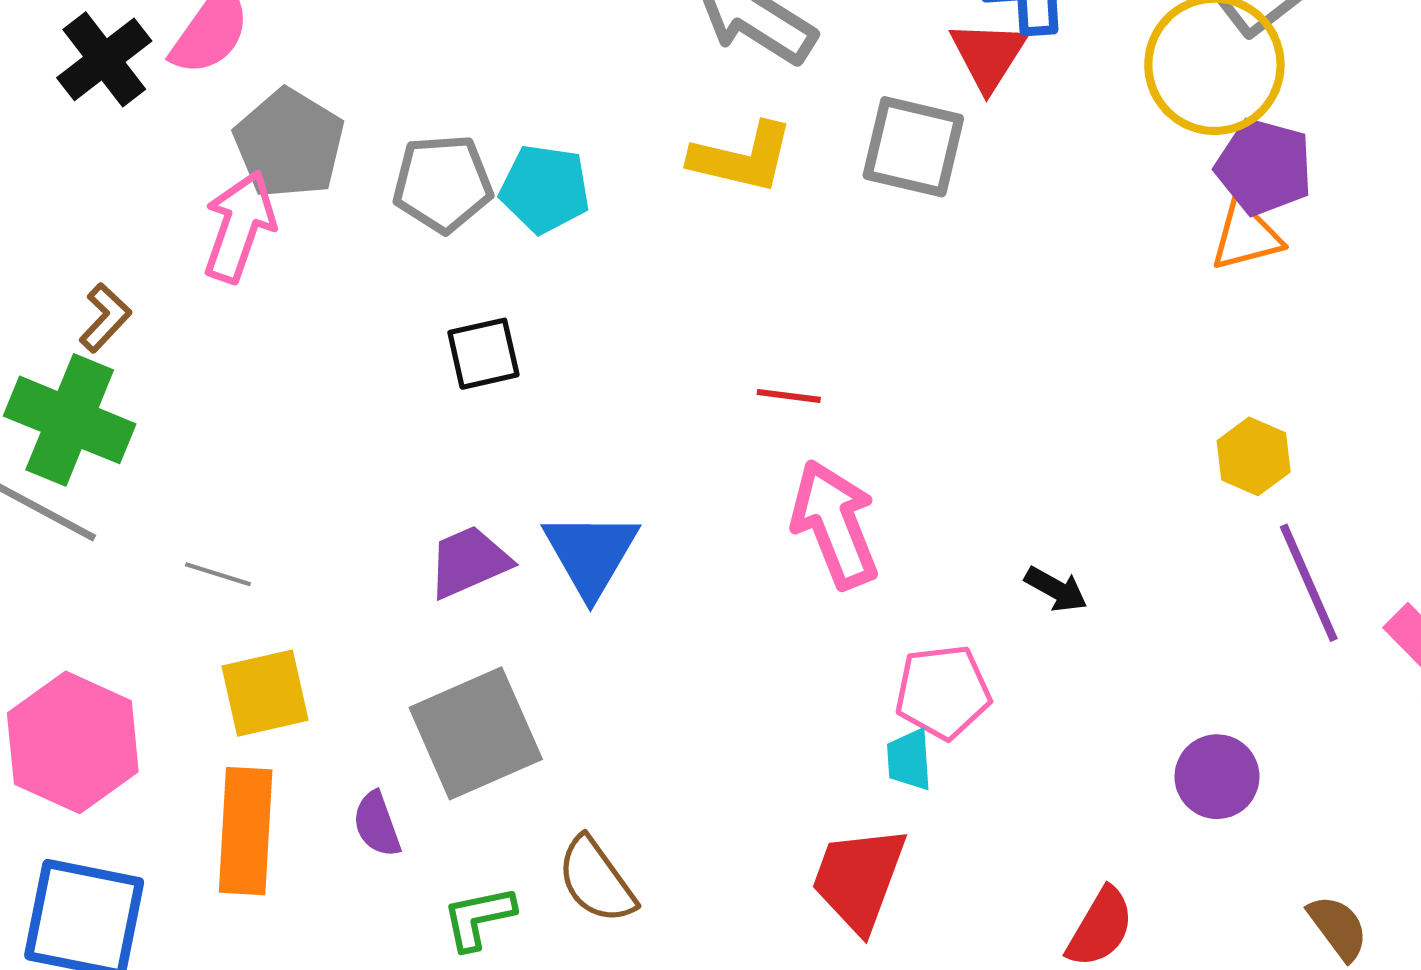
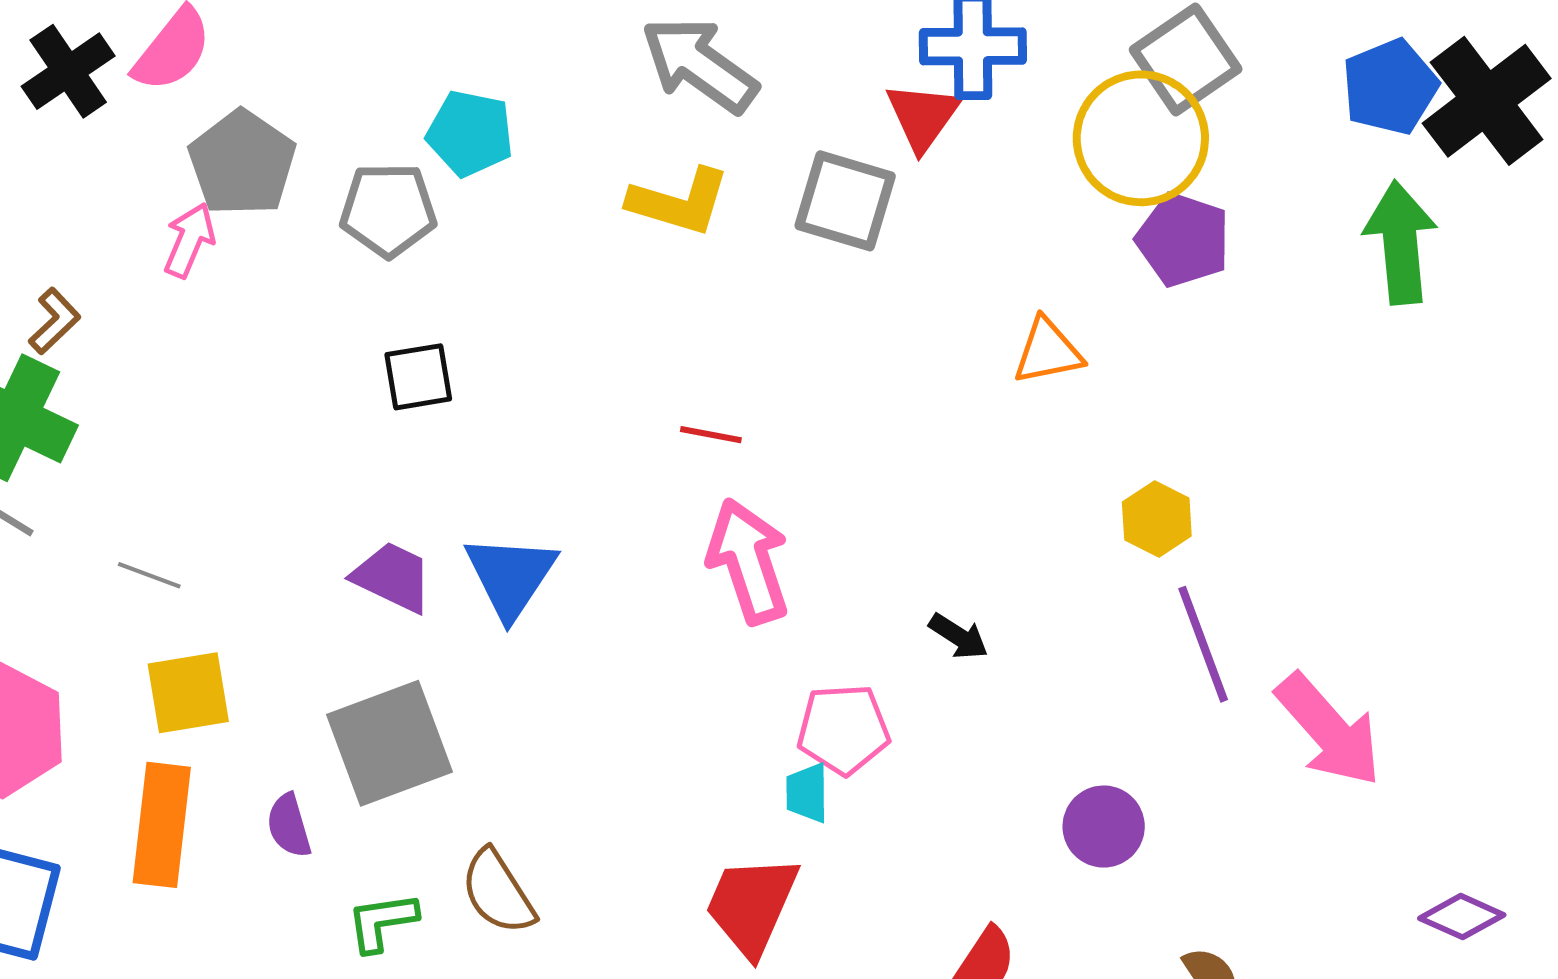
cyan pentagon: (545, 189) -> (470, 133), moved
pink arrow: (239, 227) -> (189, 240), size x0.7
orange triangle: (1246, 236) -> (1048, 351), moved
purple trapezoid: (469, 562) -> (393, 577), turned 46

